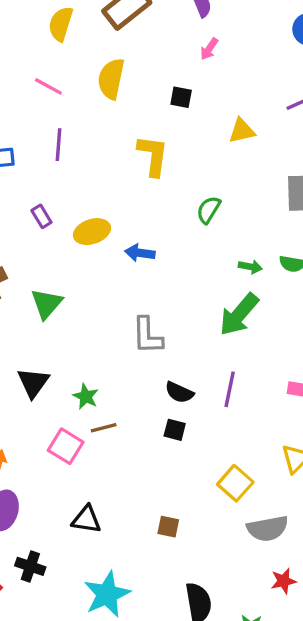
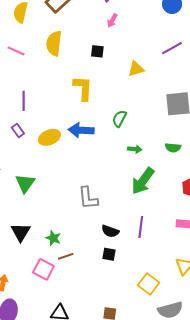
purple line: (59, 145) -> (24, 101), moved
blue arrow: (140, 253) -> (81, 130), moved, size x1.4
green arrow: (250, 267) -> (135, 149), moved

